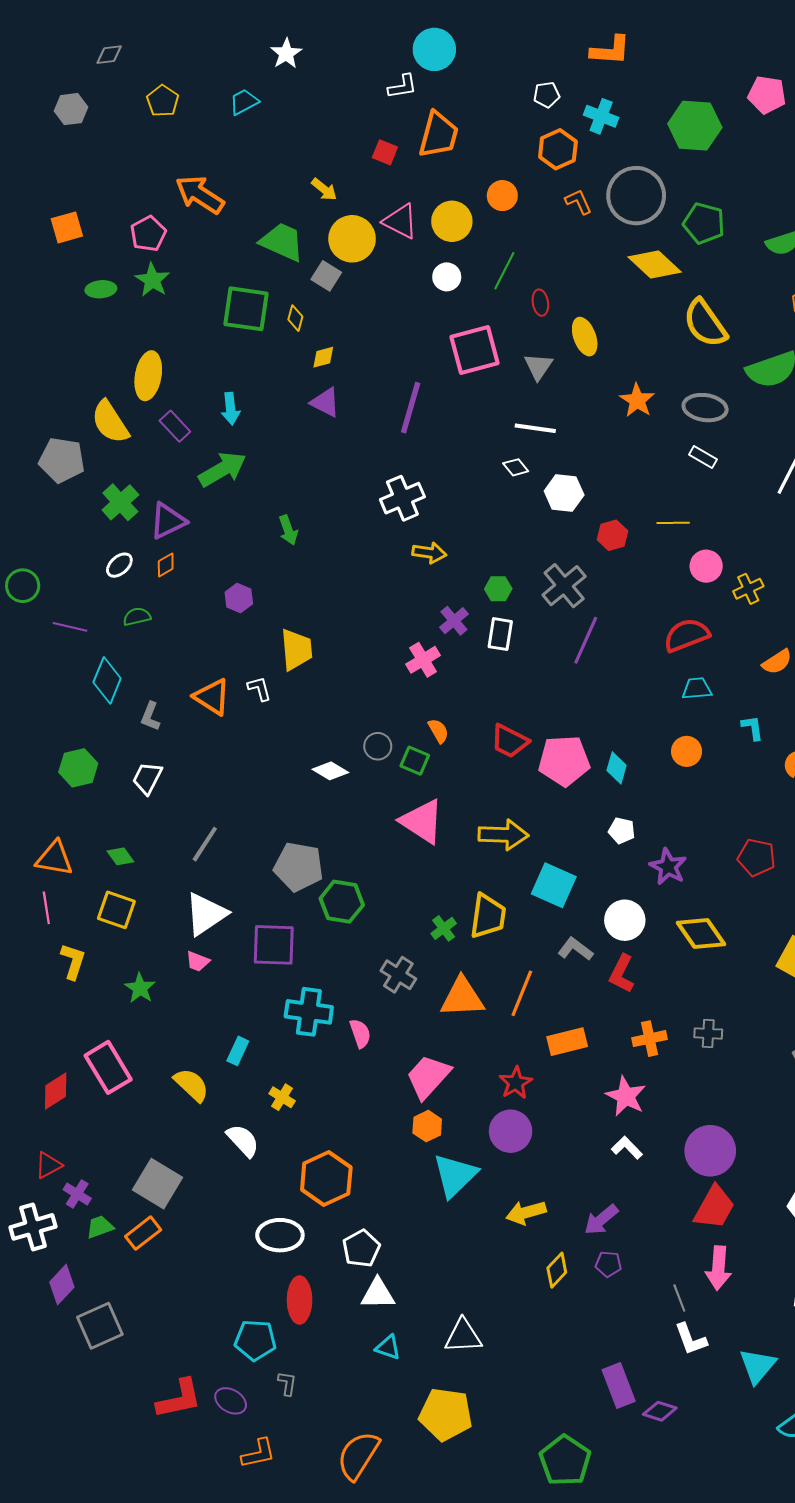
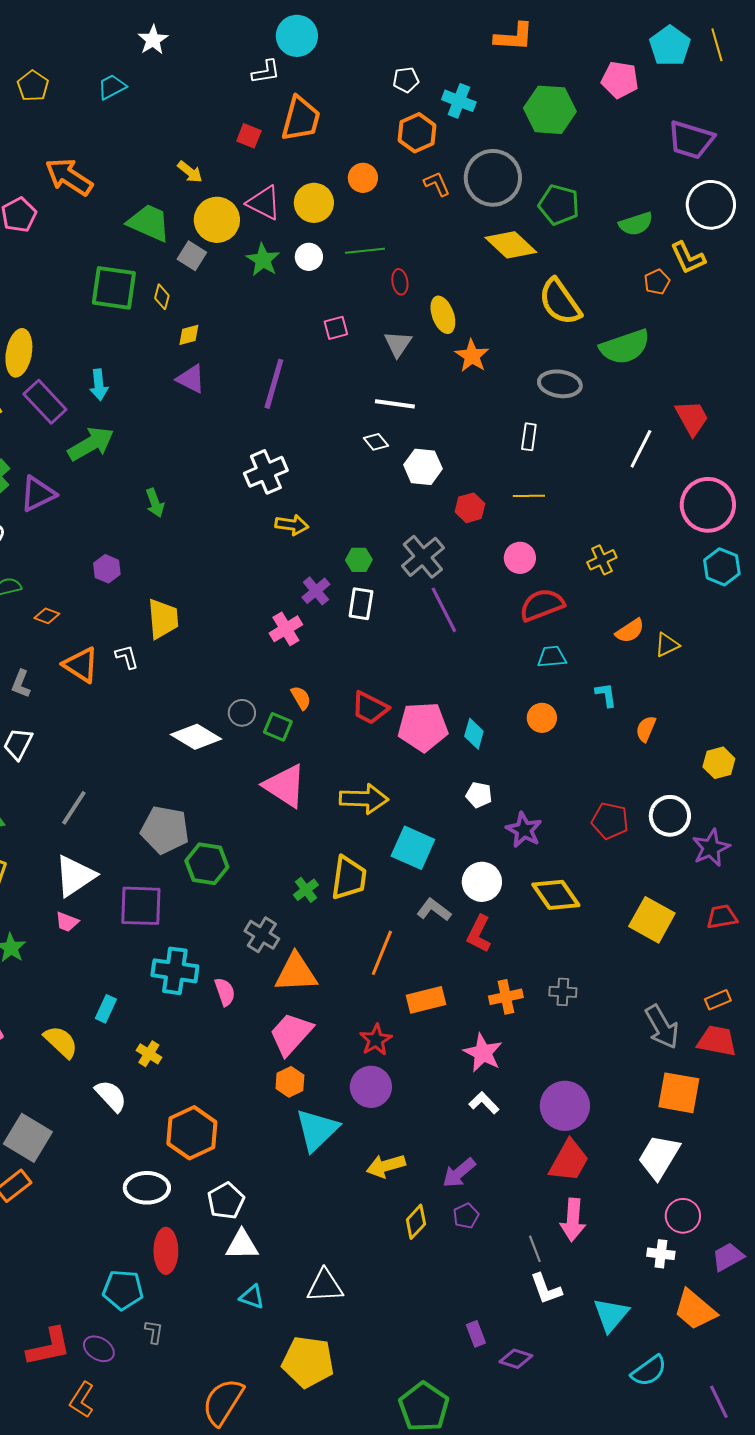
orange L-shape: (610, 50) -> (514, 37), moved
green line: (504, 271) -> (365, 251), turned 57
green star: (152, 280) -> (263, 260), moved
pink square: (475, 350) -> (336, 328), size x0.5
orange star: (637, 400) -> (472, 356), moved
purple rectangle: (175, 426) -> (45, 402), size x1.4
white rectangle: (703, 457) -> (529, 437), moved, turned 68
orange diamond: (166, 565) -> (47, 616), moved, turned 50
pink circle: (706, 566) -> (520, 558), moved
purple line: (586, 640) -> (444, 610), turned -51
white diamond: (330, 771) -> (196, 737), size x1.4
orange triangle: (462, 997) -> (296, 973), moved
purple pentagon: (608, 1264) -> (466, 1216), turned -30
purple rectangle: (619, 1385) -> (476, 1334), size x0.6
orange L-shape: (258, 1453) -> (82, 1400), moved, turned 135

